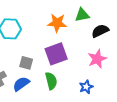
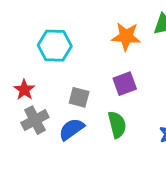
purple square: (56, 54) -> (125, 84), size x0.7

